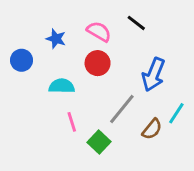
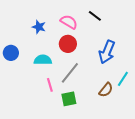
blue circle: (22, 60) -> (11, 53), moved
gray line: (122, 109) -> (70, 73), moved
green square: (99, 142) -> (69, 99), turned 35

